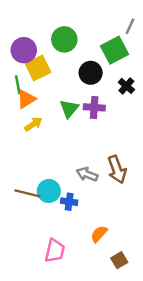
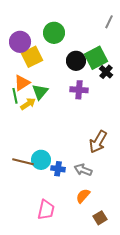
green square: (114, 50) -> (96, 58), moved
green line: (18, 85) -> (15, 96), moved
green triangle: (69, 109) -> (40, 92), moved
brown arrow: (117, 170) -> (98, 142), turned 50
gray arrow: (87, 174) -> (83, 170), moved

